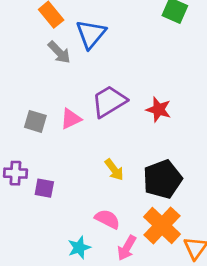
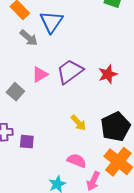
red star: (159, 110) -> (108, 74), turned -30
pink triangle: (71, 119) -> (40, 74), moved
gray square: (35, 121) -> (15, 92), turned 30

